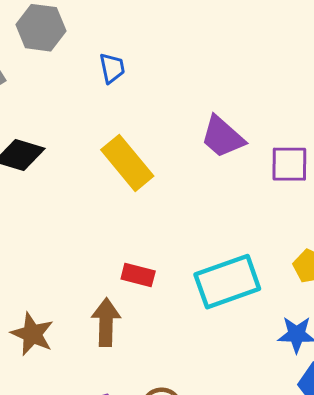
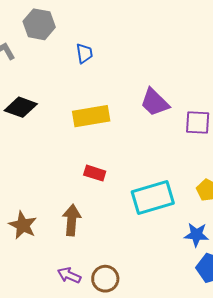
yellow rectangle: (127, 163) -> (91, 116), turned -63
red rectangle: (138, 275) -> (95, 173), moved

